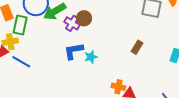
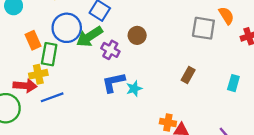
brown circle: (84, 18) -> (137, 35), moved
blue line: (21, 62) -> (52, 97), turned -48

